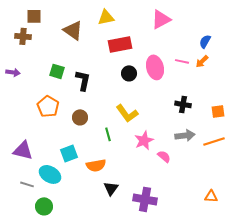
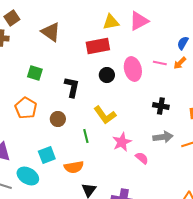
brown square: (34, 16) -> (12, 18), turned -35
yellow triangle: (106, 17) -> (111, 22), moved
black L-shape: (83, 80) -> (72, 87), moved

